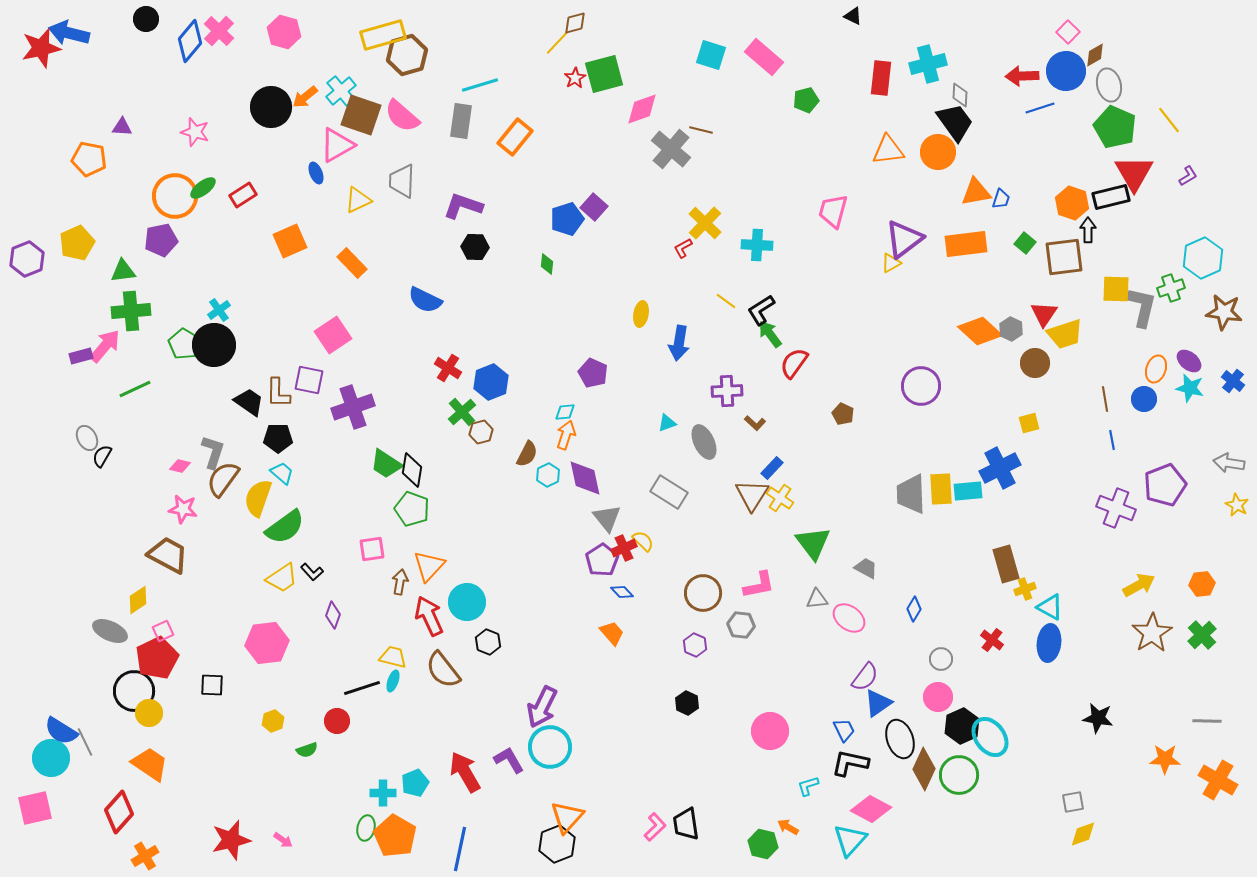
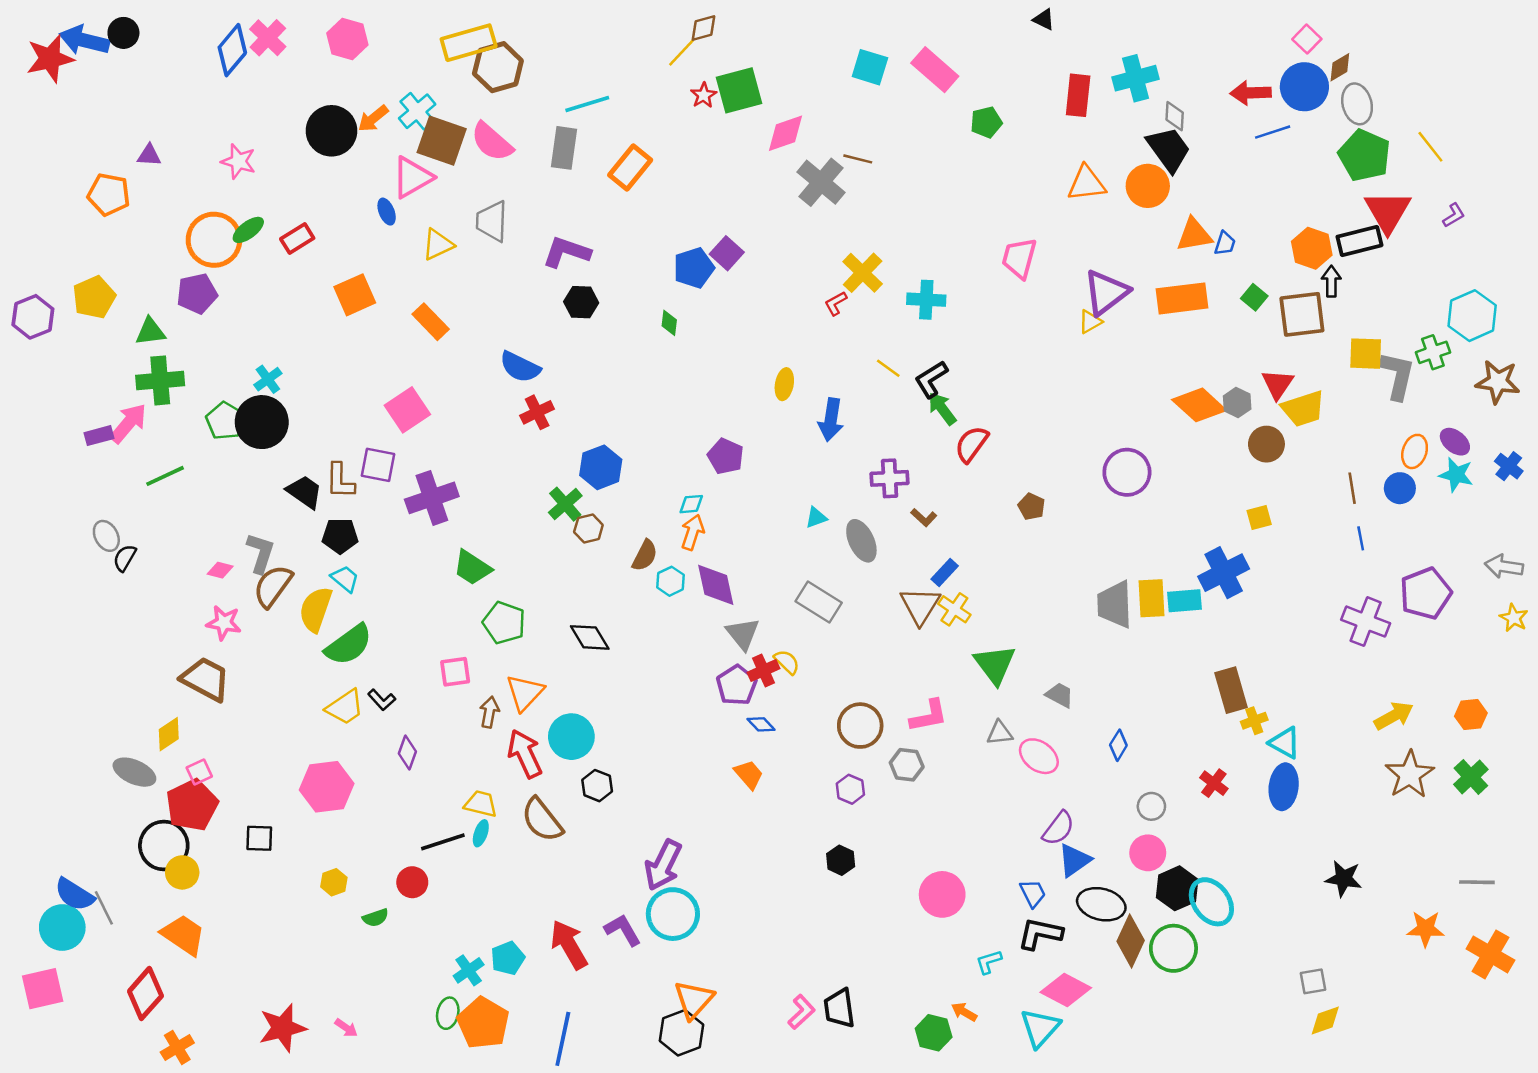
black circle: (146, 19) -> (123, 33), moved
red cross: (448, 368) -> (537, 412), moved, turned 32
black diamond: (412, 470) -> (590, 637), moved, turned -40
black ellipse: (900, 739) -> (1101, 904), turned -57
cyan cross: (383, 793) -> (469, 970), turned -35

